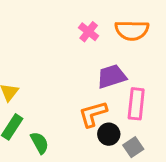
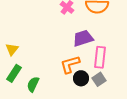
green semicircle: (40, 143) -> (33, 84), turned -126
gray square: (133, 147) -> (99, 79), moved

